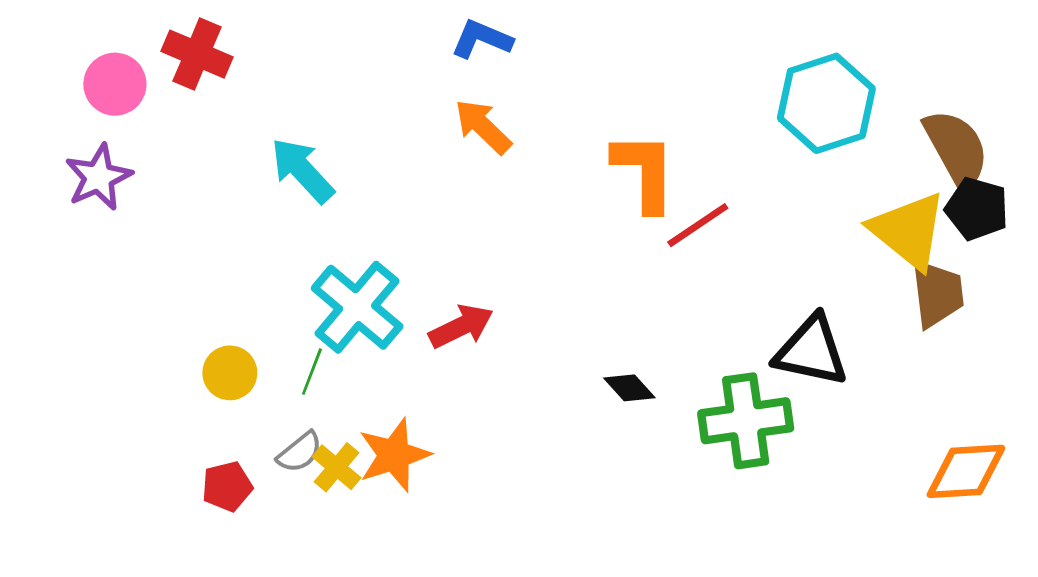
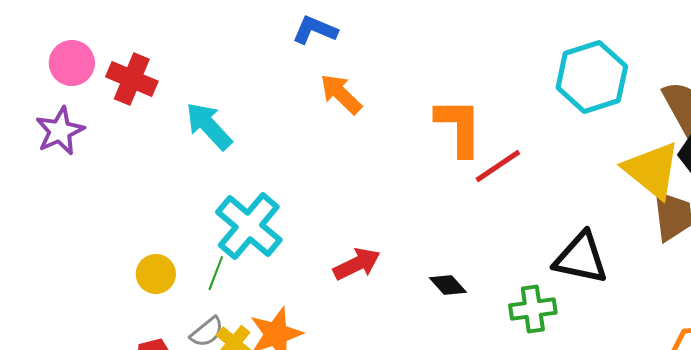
blue L-shape: (482, 39) -> (315, 30), moved
red cross: (197, 54) -> (132, 79), moved
red arrow: (461, 326) -> (357, 264), moved
green cross: (746, 421) -> (533, 309), size x0.7

